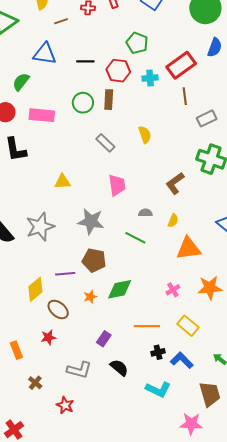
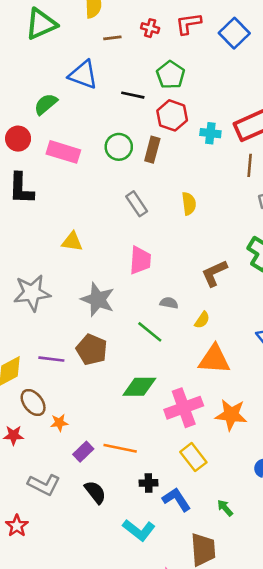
green pentagon: (137, 43) -> (171, 75), moved
green diamond: (120, 289) -> (139, 387), moved
pink cross: (173, 290) -> (184, 408), size x2.0
orange star: (90, 297) -> (59, 423), moved
orange line: (147, 326) -> (120, 448), moved

